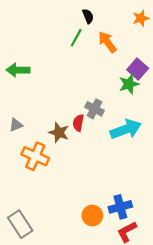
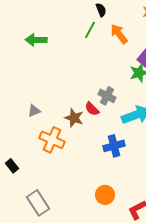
green arrow: (18, 70) -> (36, 40), moved
red semicircle: (78, 123) -> (92, 109), turned -56
blue cross: (120, 207) -> (114, 146), moved

